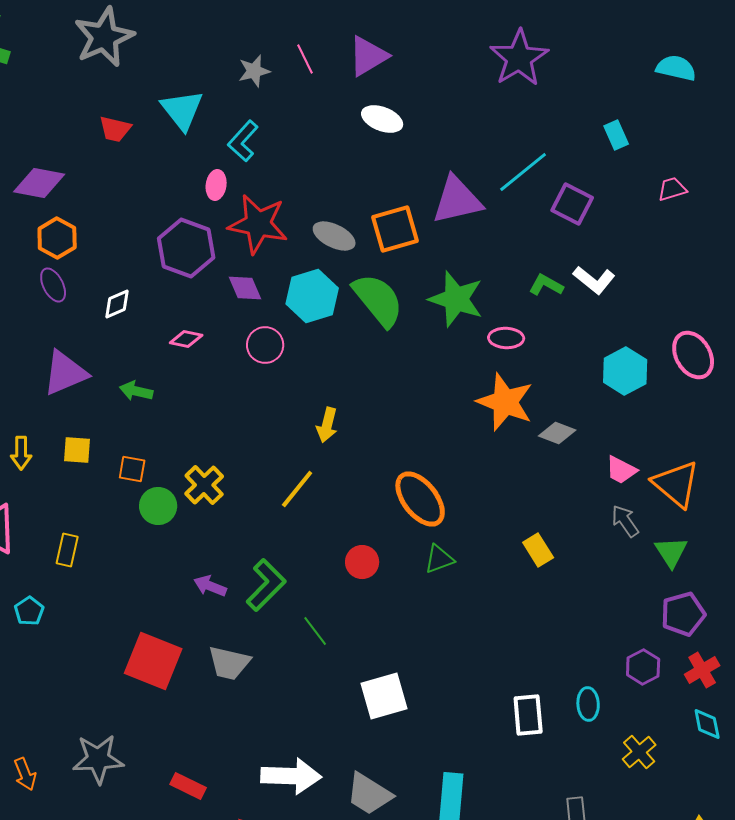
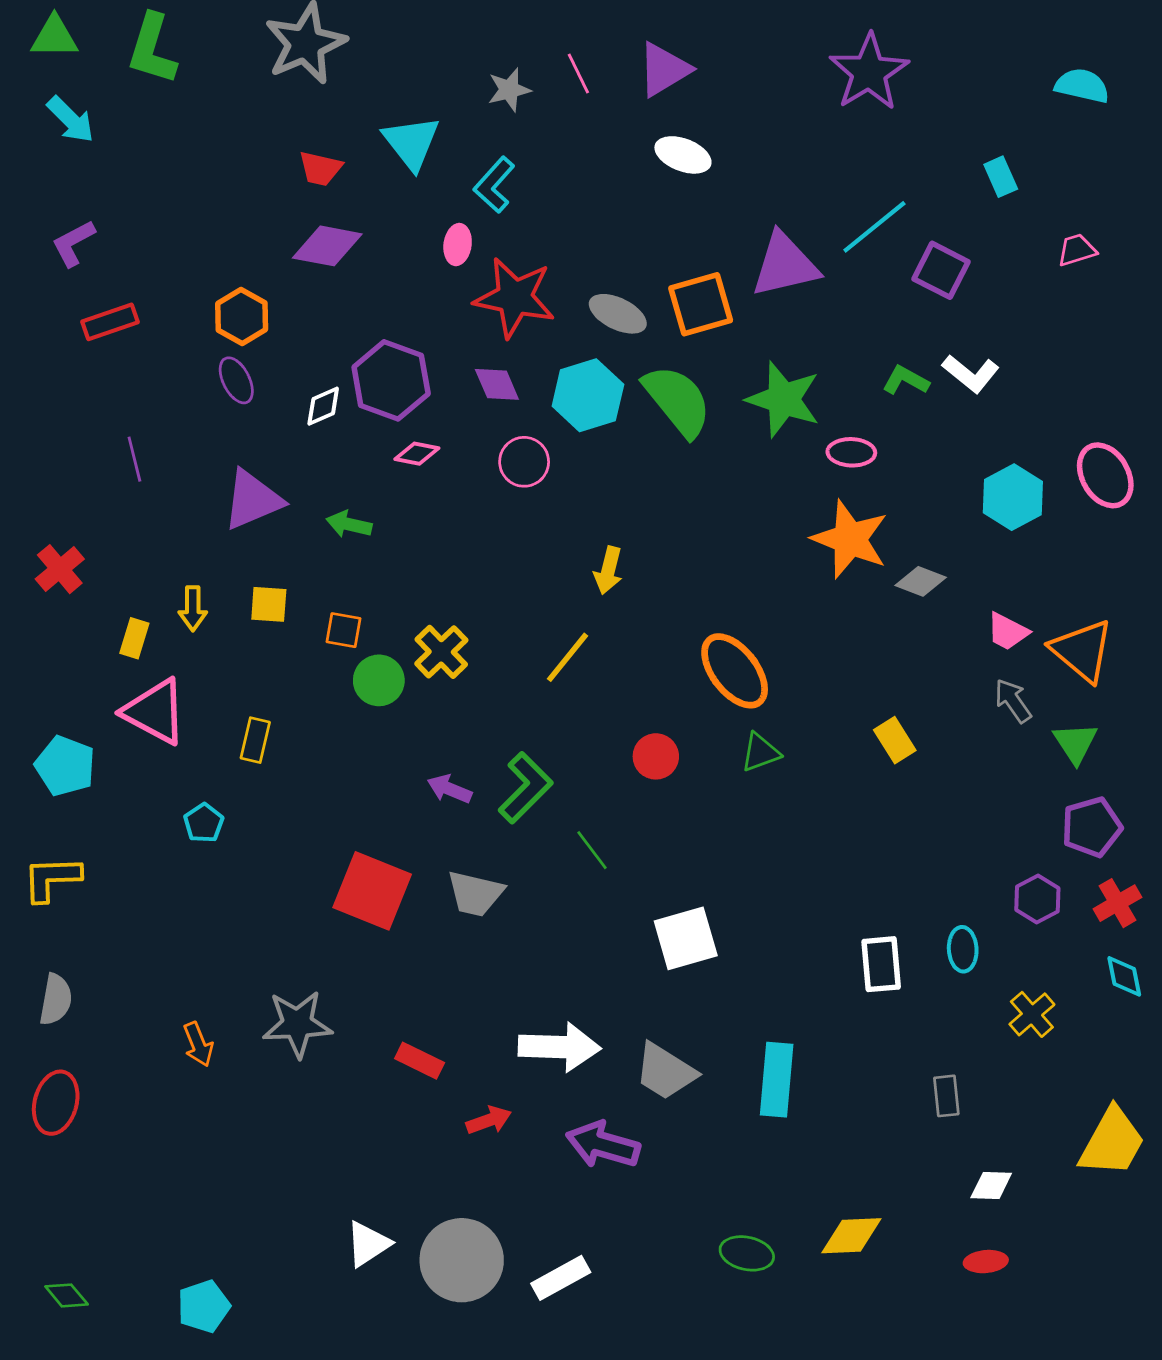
purple diamond: (39, 183) -> (327, 246), moved
purple hexagon: (186, 248) -> (391, 380), moved

